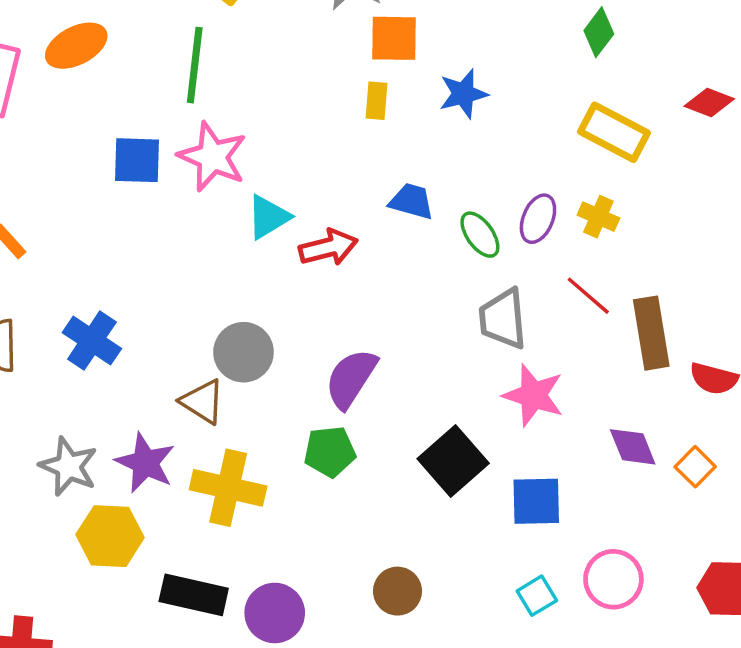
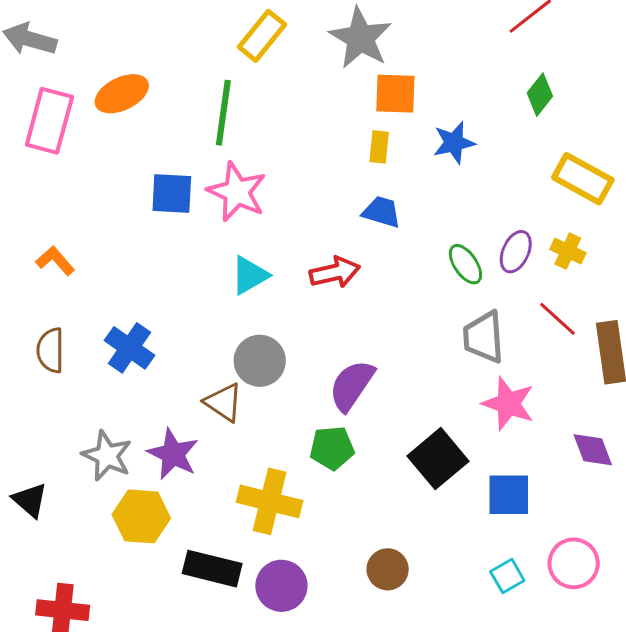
green diamond: (599, 32) -> (540, 95), moved
blue trapezoid: (412, 201) -> (382, 212), moved
cyan triangle: (268, 217) -> (250, 275), moved
yellow cross: (228, 488) -> (270, 501), moved

